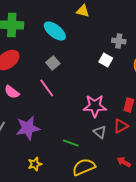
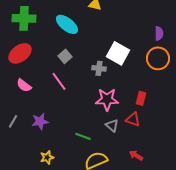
gray cross: (119, 41) -> (99, 68), moved
white square: (106, 60) -> (118, 53), size x1.6
red triangle: (121, 126) -> (133, 119), turned 49
purple star: (28, 128) -> (40, 121), size x0.7

